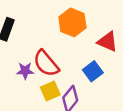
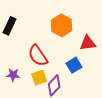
red triangle: (108, 42) -> (88, 43), turned -36
purple star: (25, 71) -> (13, 75), moved

